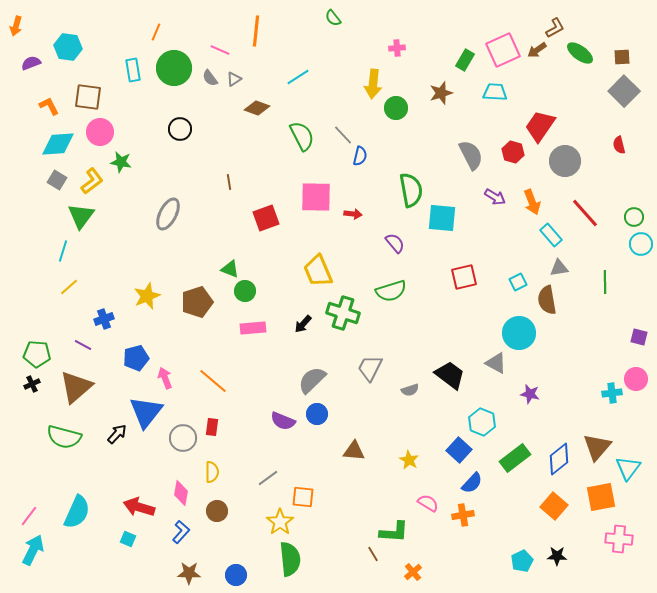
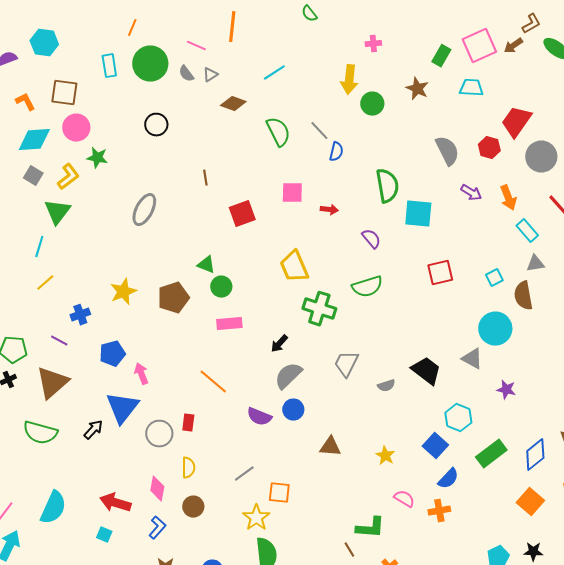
brown star: (441, 93) -> (417, 89), turned -30
pink square: (316, 197) -> (292, 193), size x0.7
black arrow: (303, 324) -> (279, 344), moved
orange line: (213, 381) -> (213, 382), moved

